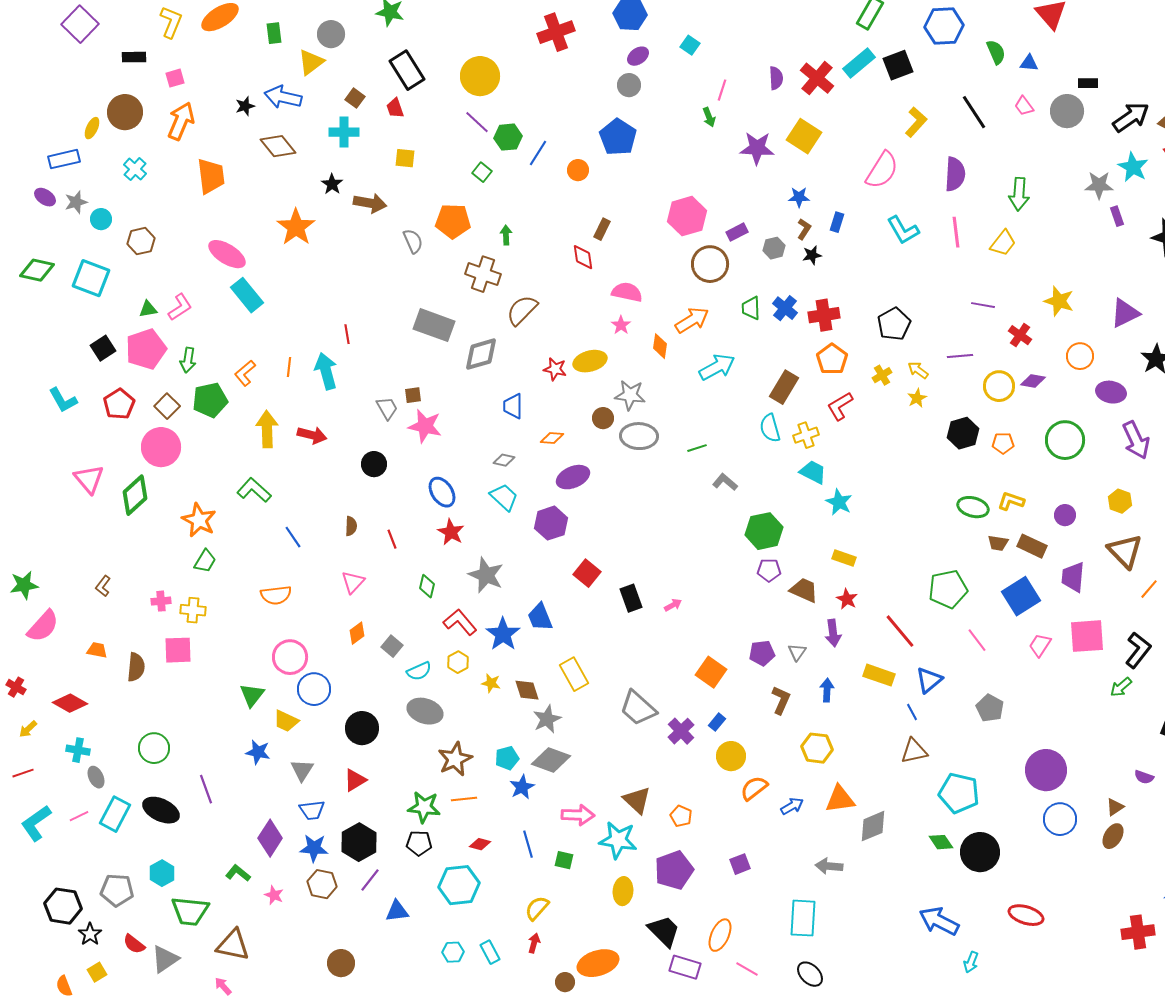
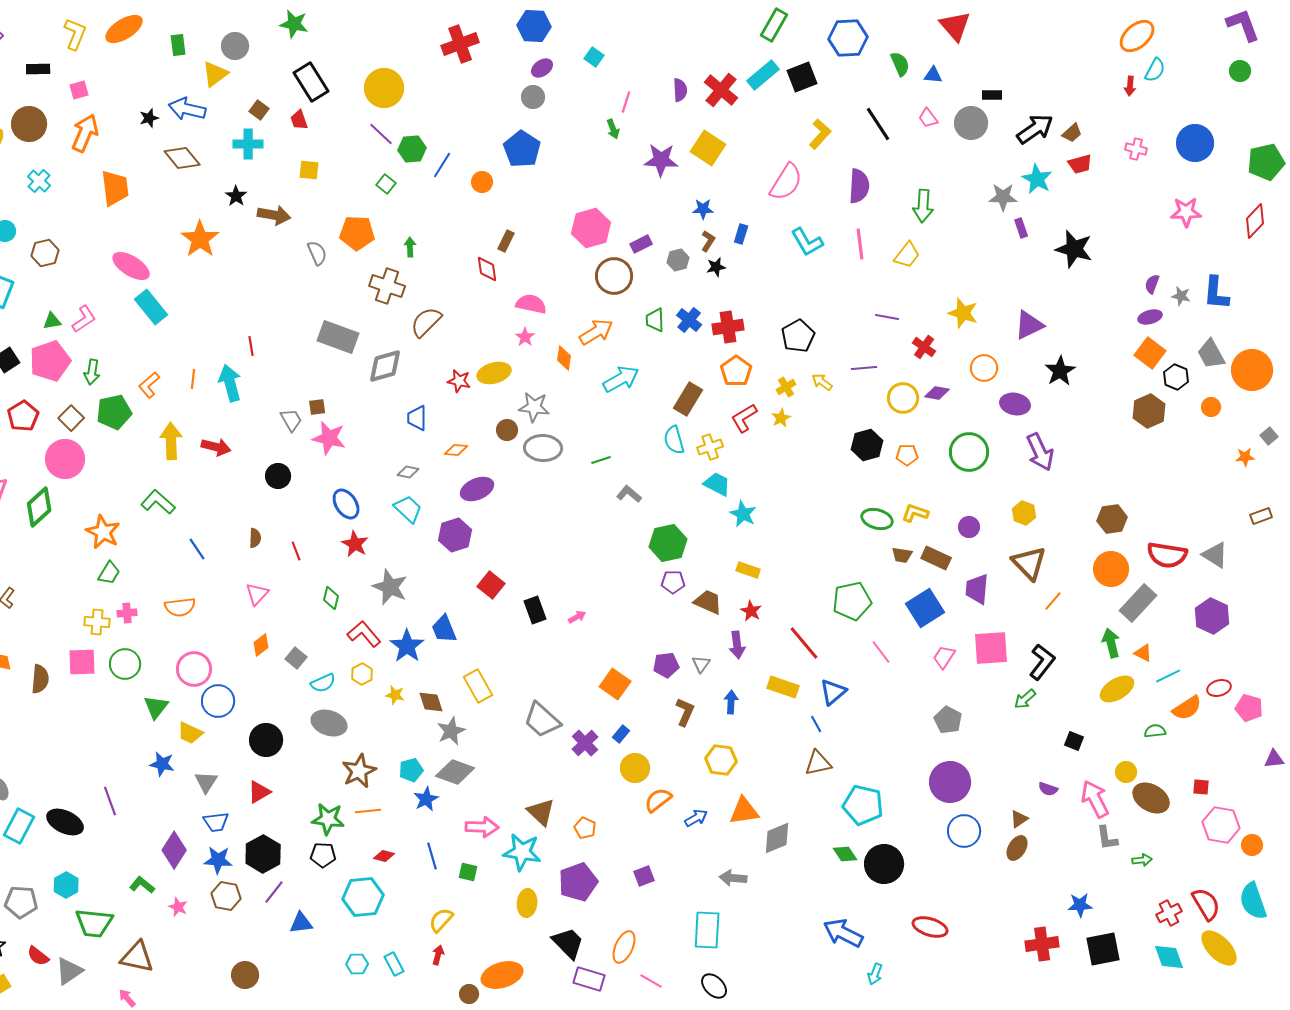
yellow star: (917, 398) -> (781, 418), moved
pink cross: (161, 601) -> (127, 613), moved
gray pentagon: (990, 708) -> (948, 720), moved
green circle: (154, 748) -> (125, 664), moved

